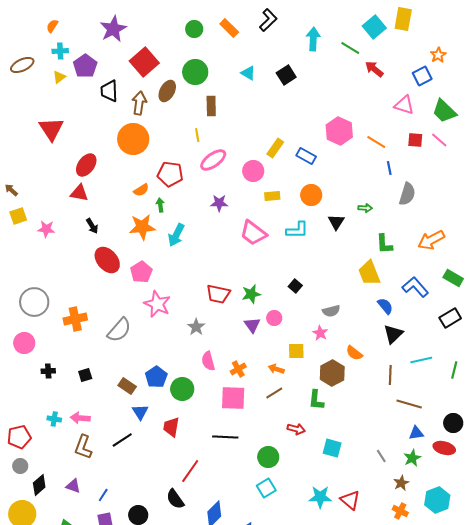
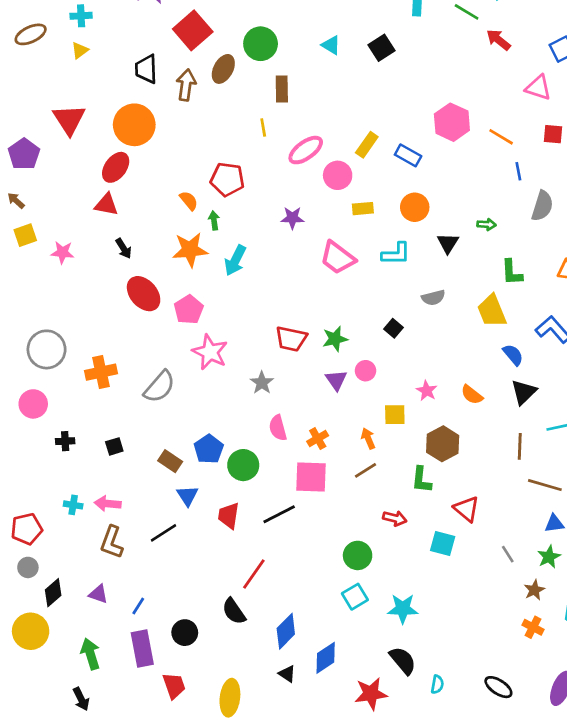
purple pentagon: (85, 66) -> (24, 154), moved
orange circle: (133, 139) -> (134, 125), moved
pink ellipse: (213, 160) -> (306, 150), moved
orange semicircle: (141, 190) -> (189, 201), turned -98
gray semicircle: (331, 311) -> (433, 298), moved
orange semicircle: (354, 353) -> (472, 395), moved
orange arrow: (276, 369) -> (368, 439), turned 49
black line: (225, 437) -> (279, 514), moved, turned -30
cyan star: (320, 497) -> (403, 609), moved
red triangle: (350, 500) -> (467, 509), moved

